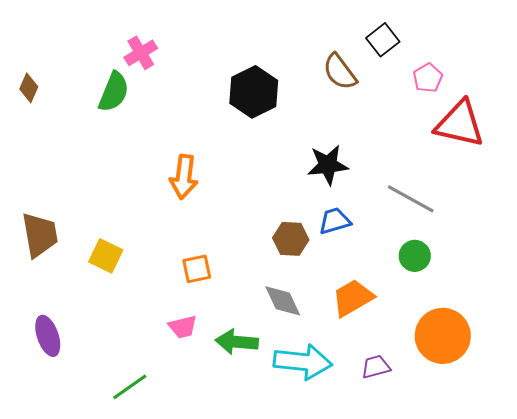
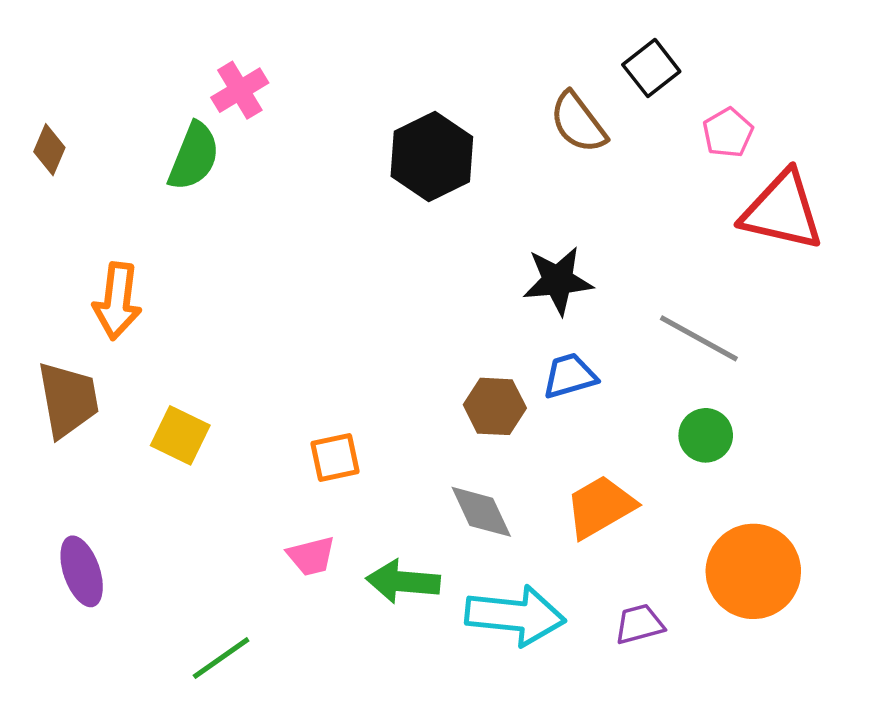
orange arrow: (184, 177) -> (117, 301), moved

